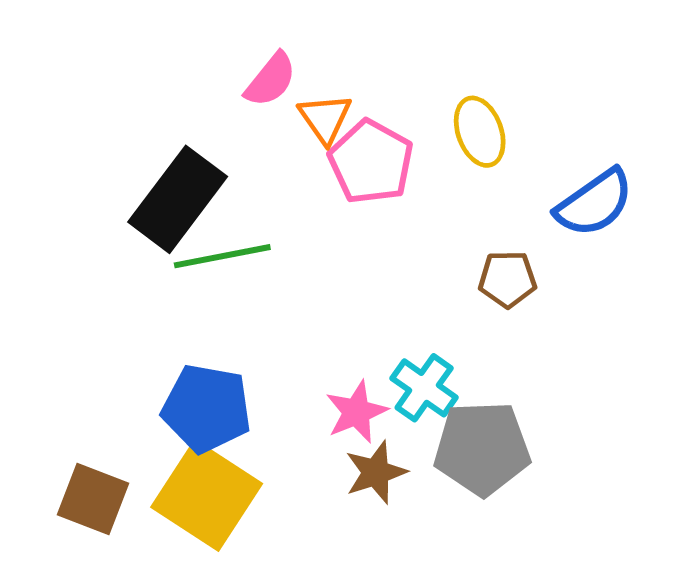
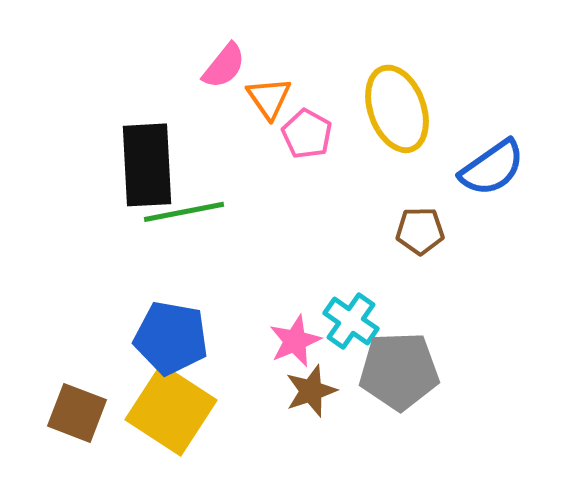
yellow ellipse: (480, 132) -> (397, 109), size x1.5
pink pentagon: (371, 162) -> (307, 134), size x0.7
black rectangle: (178, 199) -> (147, 165), turned -40

